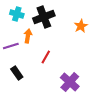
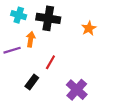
black cross: (44, 17) -> (48, 18), turned 30
black rectangle: (17, 73) -> (32, 82), moved, turned 72

